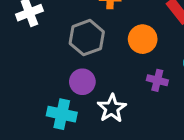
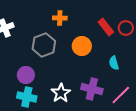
purple cross: (157, 80) -> (92, 89), moved, size x1.5
purple circle: (82, 82) -> (26, 75), moved

